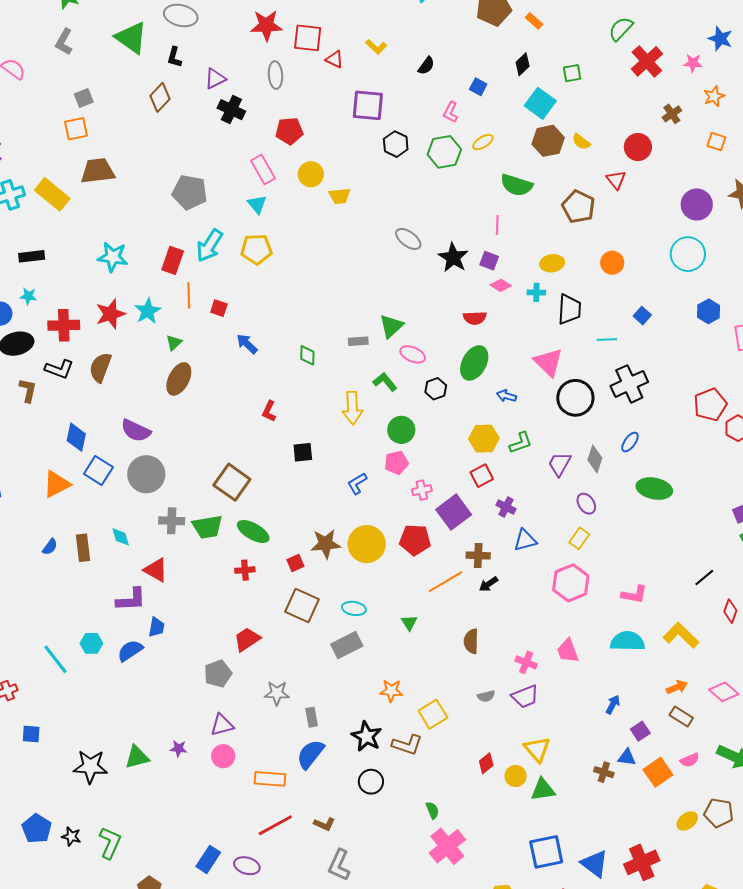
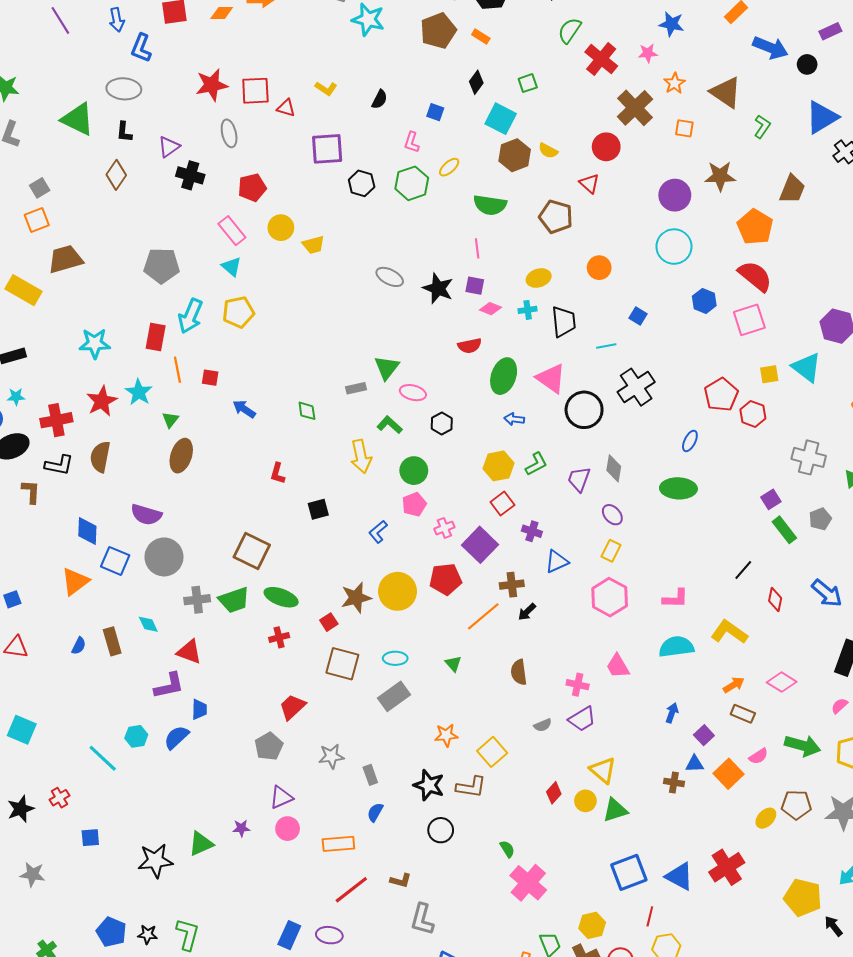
brown cross: (672, 114) -> (635, 108), size x1.8
green ellipse: (474, 363) -> (504, 376), moved
blue ellipse: (630, 442) -> (690, 441), moved
blue semicircle: (310, 754) -> (375, 812), size x0.6

